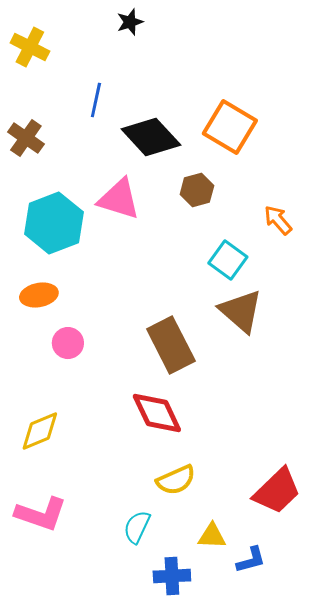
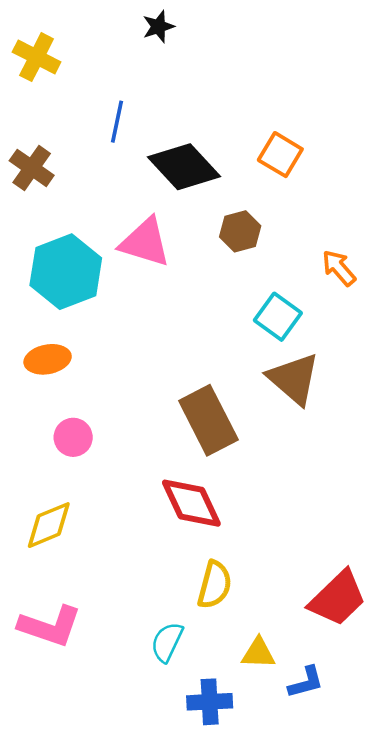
orange square: (230, 127) -> (280, 155), size x0.7
pink circle: (68, 343) -> (73, 437), moved
yellow semicircle: (176, 480) -> (215, 585), turned -51

